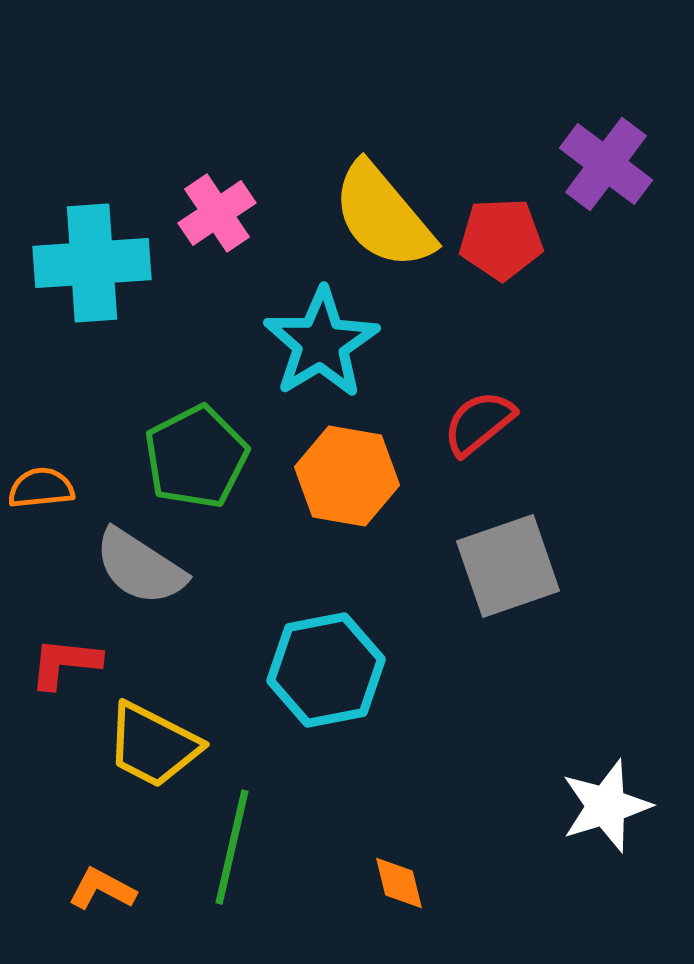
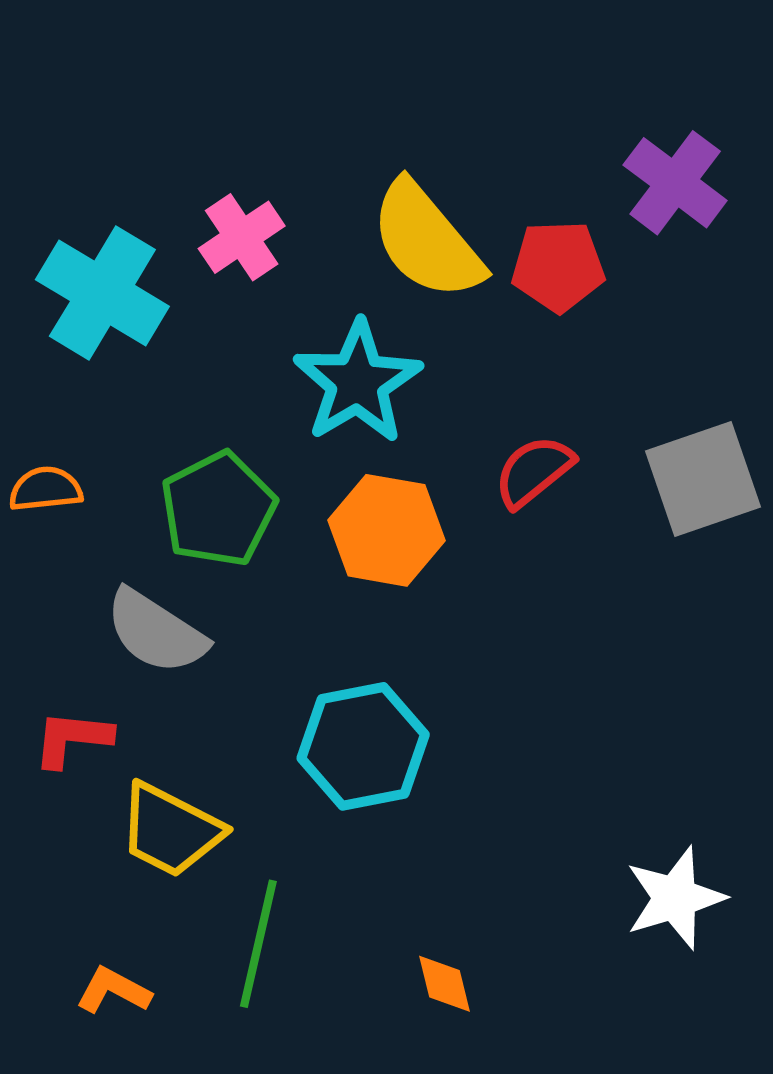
cyan cross: (92, 263) -> (102, 293), turned 35
orange semicircle: (41, 488) -> (46, 489), moved
gray square: (508, 566) -> (703, 479), moved

